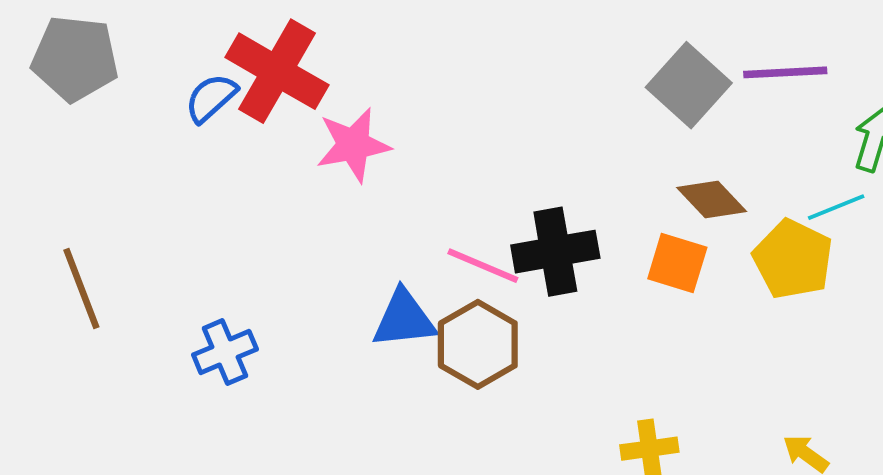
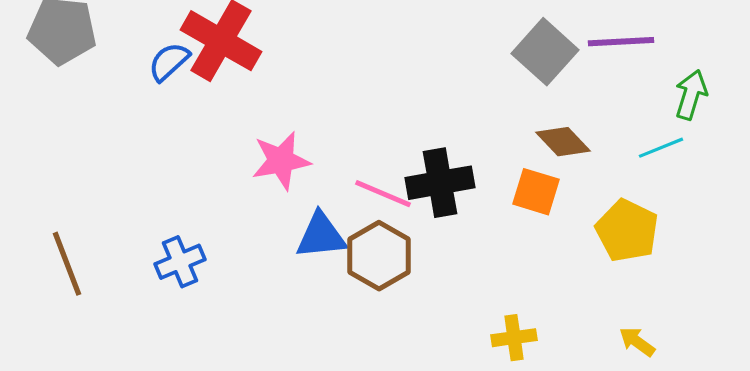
pink star: (353, 145) -> (281, 161), moved
yellow pentagon: (793, 259) -> (627, 231), moved
brown line: (81, 288) -> (67, 264), moved

